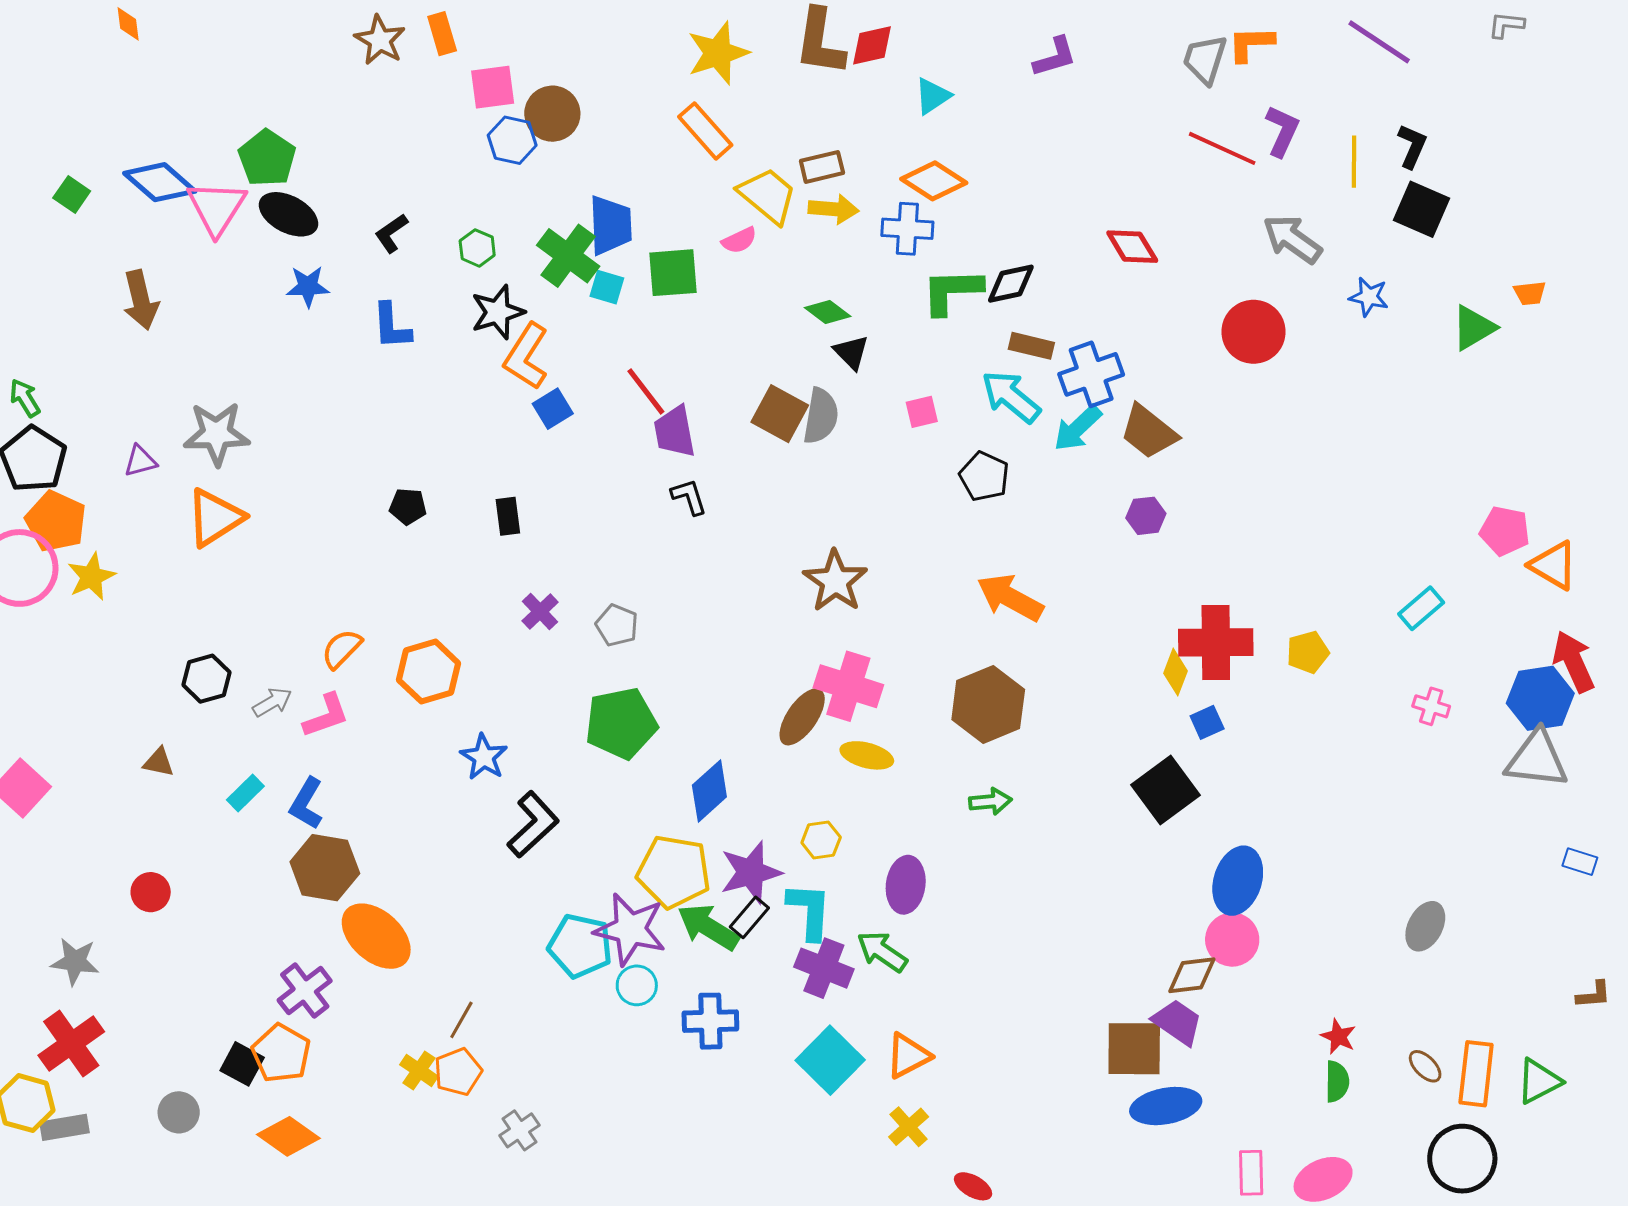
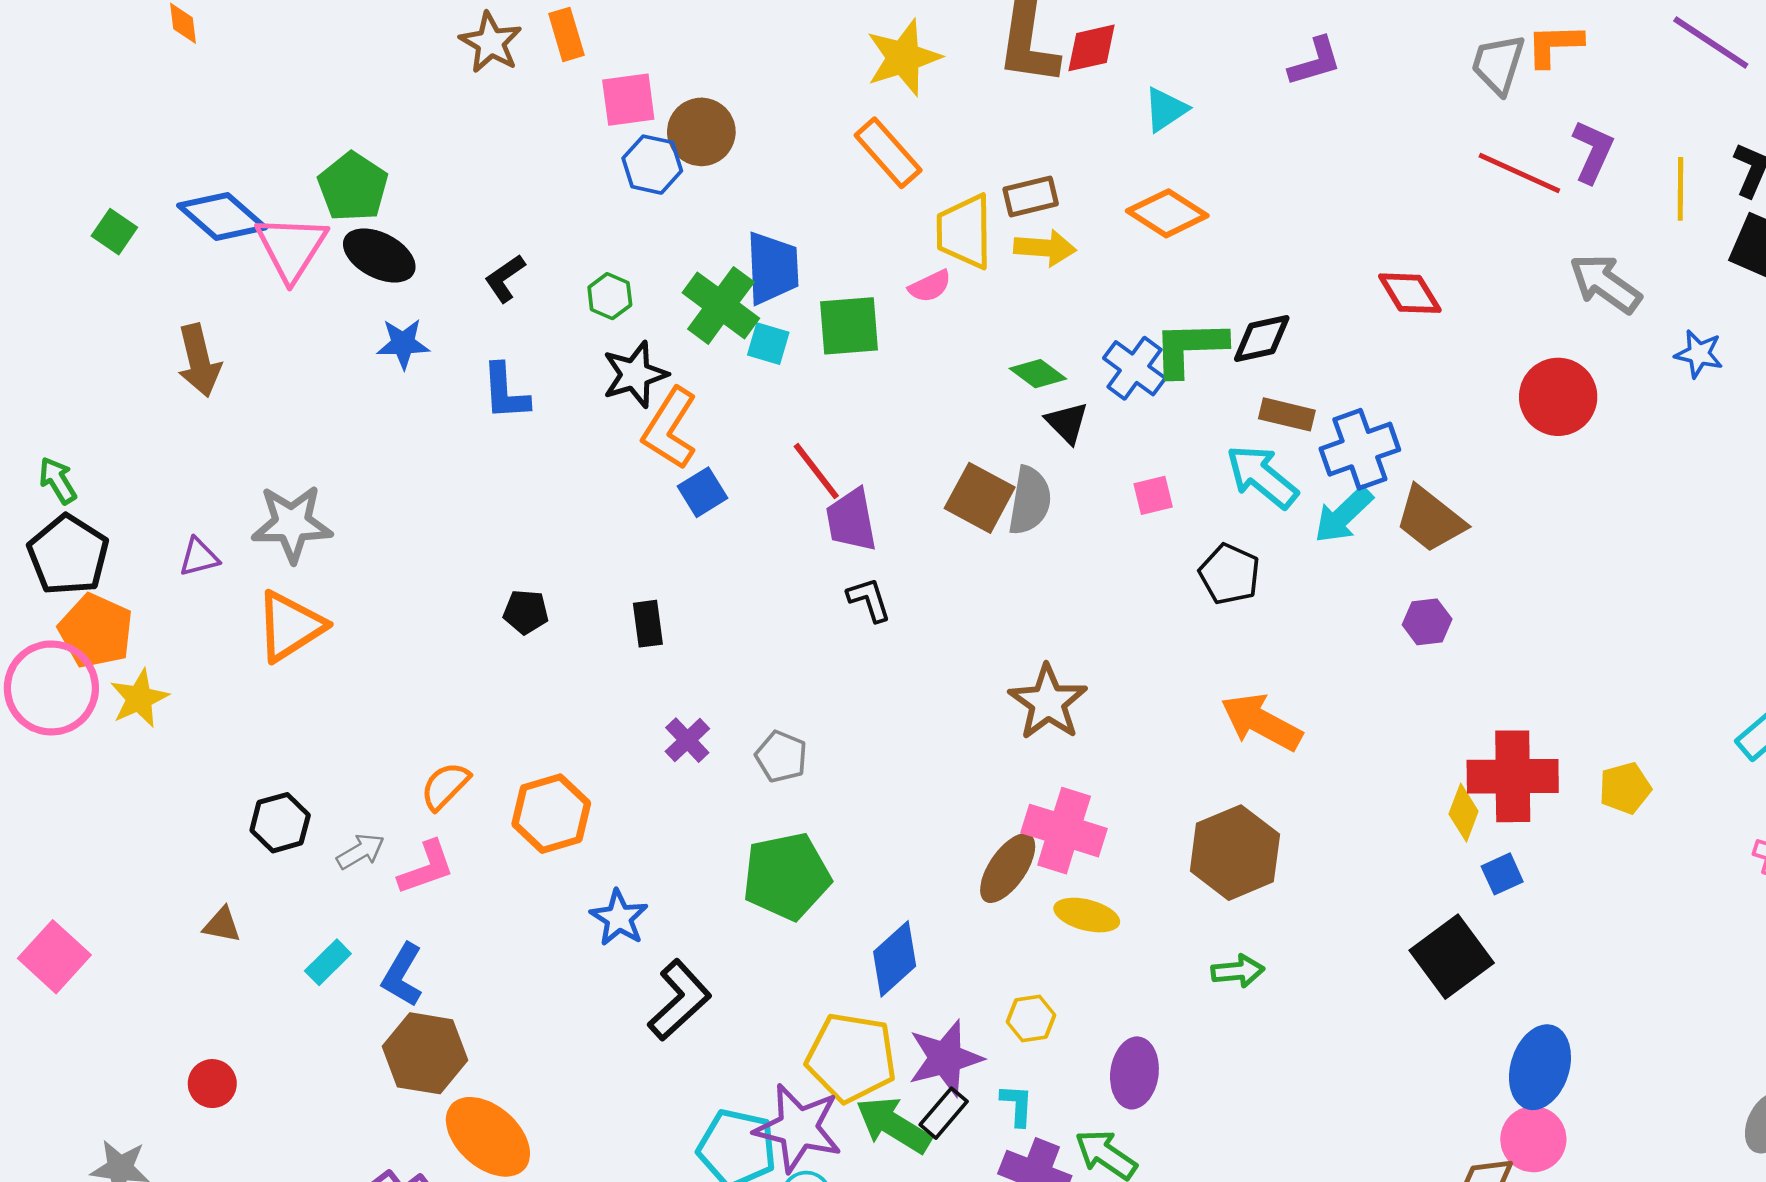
yellow trapezoid: (768, 196) -> (964, 231), turned -130
blue cross: (907, 229) -> (1134, 368), moved, turned 33
cyan L-shape: (809, 911) -> (1017, 1105), size x0.6

